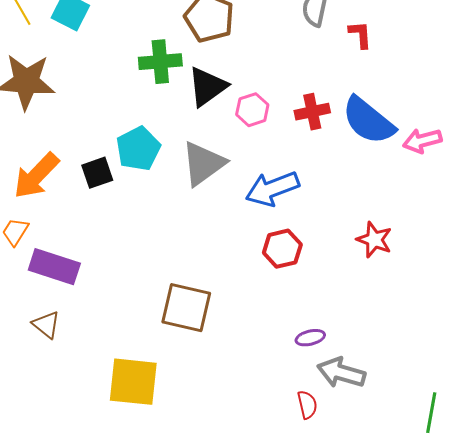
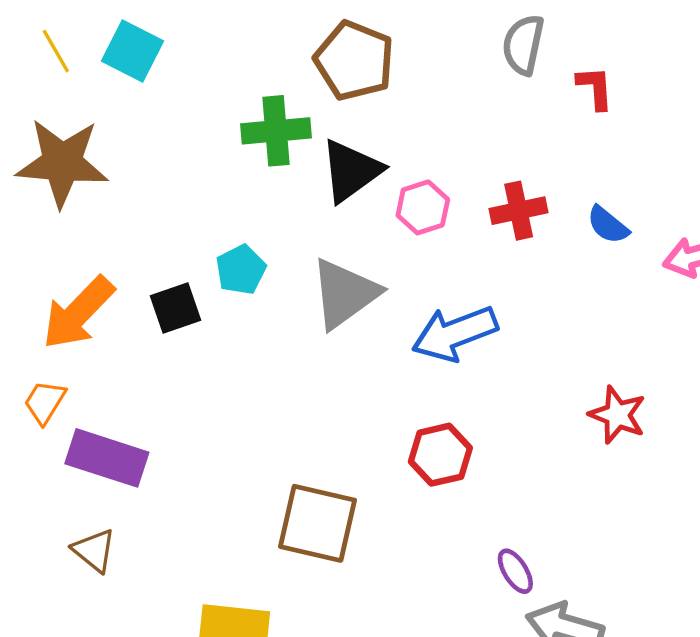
blue semicircle: (368, 121) -> (608, 225), size x0.5
cyan pentagon: (138, 149) -> (241, 270), size x0.7
red hexagon: (282, 249) -> (440, 455), moved
purple ellipse: (310, 338) -> (515, 571), turned 72

